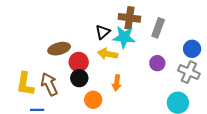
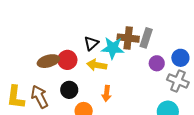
brown cross: (129, 18) -> (128, 38), moved
red circle: (79, 62) -> (67, 60), moved
purple circle: (157, 63) -> (157, 63), moved

